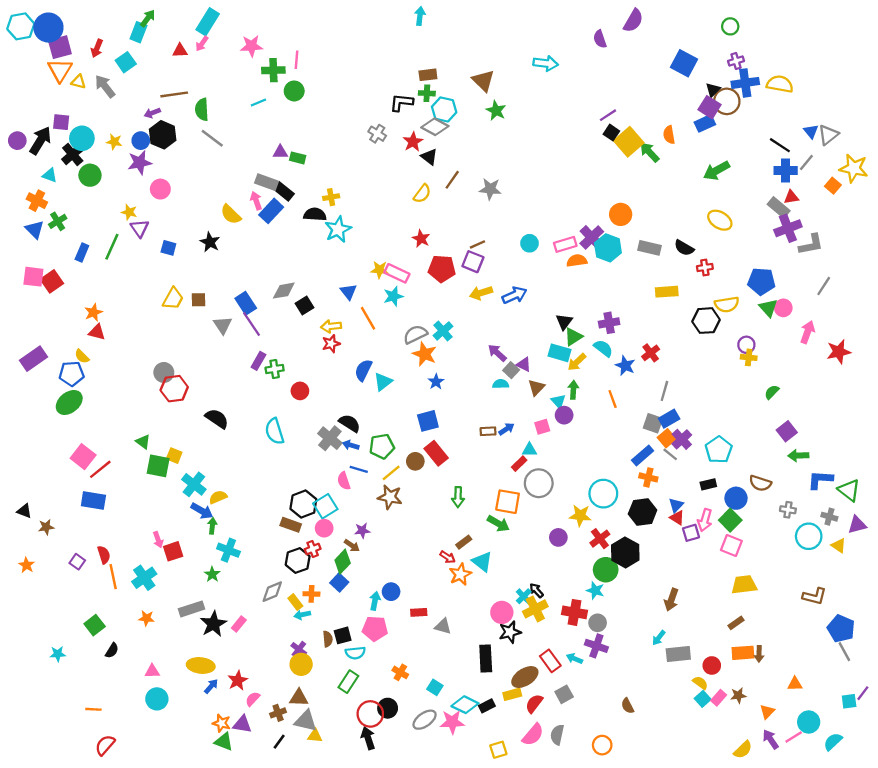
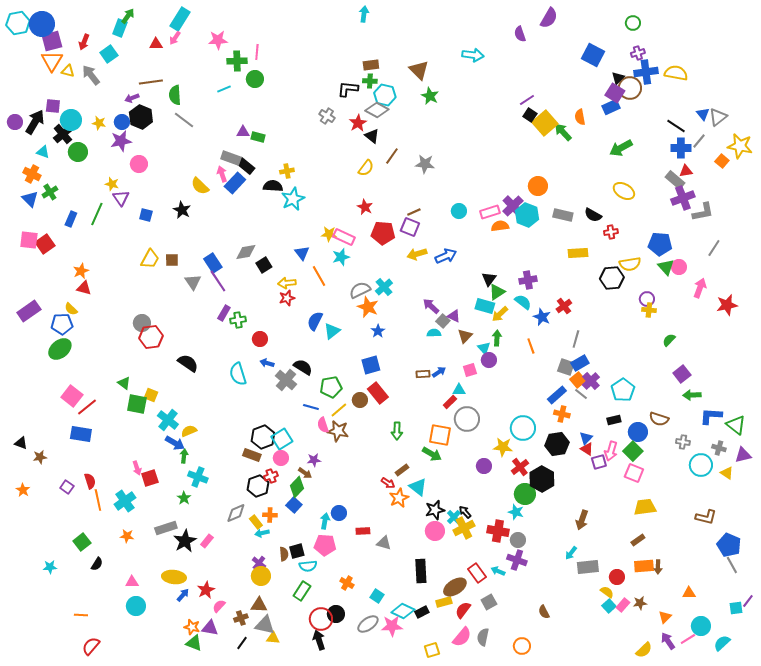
blue arrow: (351, 445) -> (267, 363), moved
pink semicircle: (344, 481) -> (323, 425), moved
black star: (510, 632) -> (435, 510), moved

